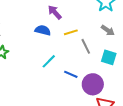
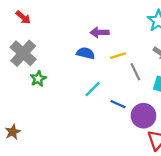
purple arrow: (55, 12) -> (100, 32), turned -49

